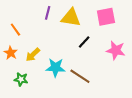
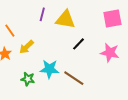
pink square: (106, 17) -> (112, 18), moved
yellow arrow: (33, 55) -> (27, 47), moved
green star: (21, 79) -> (28, 79), moved

